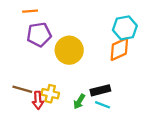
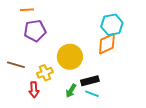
yellow circle: (69, 50) -> (70, 57), moved
brown line: (22, 89) -> (16, 65), moved
yellow cross: (50, 94) -> (45, 73), moved, turned -35

